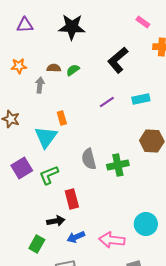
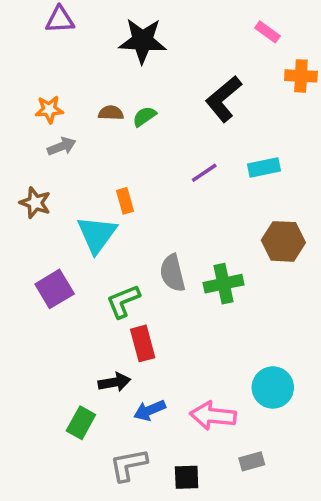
purple triangle: (25, 25) -> (60, 20), moved
gray arrow: (40, 85) -> (62, 146), moved, turned 63
green L-shape: (49, 175) -> (123, 301), moved

